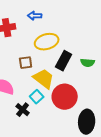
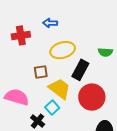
green semicircle: (88, 63) -> (105, 52), moved
red circle: (65, 97) -> (92, 97), moved

